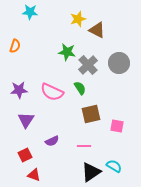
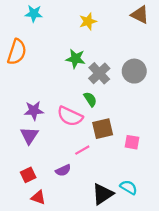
brown triangle: (97, 30) -> (140, 15), moved
orange semicircle: (15, 46) -> (17, 52), size x1.6
purple star: (19, 90) -> (34, 111), moved
pink semicircle: (52, 92) -> (70, 116), moved
purple semicircle: (52, 141) -> (63, 170), moved
pink line: (84, 146) -> (82, 150), moved, turned -32

